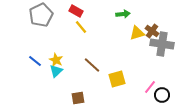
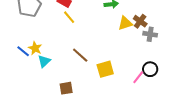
gray cross: (162, 44) -> (150, 34), size x0.6
yellow star: (56, 60) -> (35, 48), moved
black circle: (162, 95) -> (150, 69), moved

